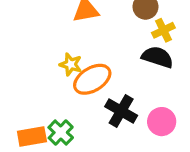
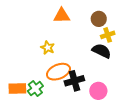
orange ellipse: (92, 79) -> (58, 72), moved
black cross: (121, 111) -> (74, 81), turned 36

